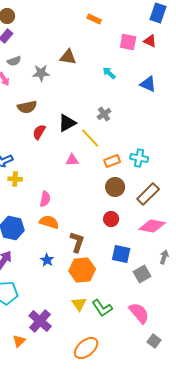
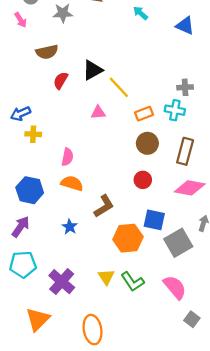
gray cross: (104, 114) -> (185, 87), moved, turned 32
brown rectangle: (148, 194) -> (185, 151), turned -30
brown L-shape: (77, 242) -> (104, 206), turned 40
orange hexagon: (82, 270) -> (128, 238), moved
gray square: (142, 274) -> (178, 243), size x1.4
purple cross: (40, 321) -> (62, 282), moved
orange triangle: (19, 341) -> (38, 319), size x1.6
orange ellipse: (86, 348) -> (93, 330), moved, turned -60

